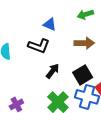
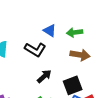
green arrow: (85, 14) -> (75, 32), moved

